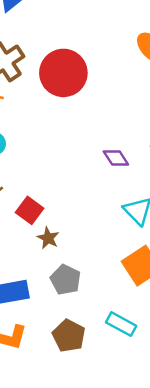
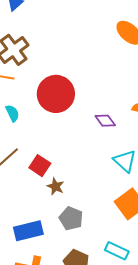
red circle: (63, 73) -> (56, 94), moved

